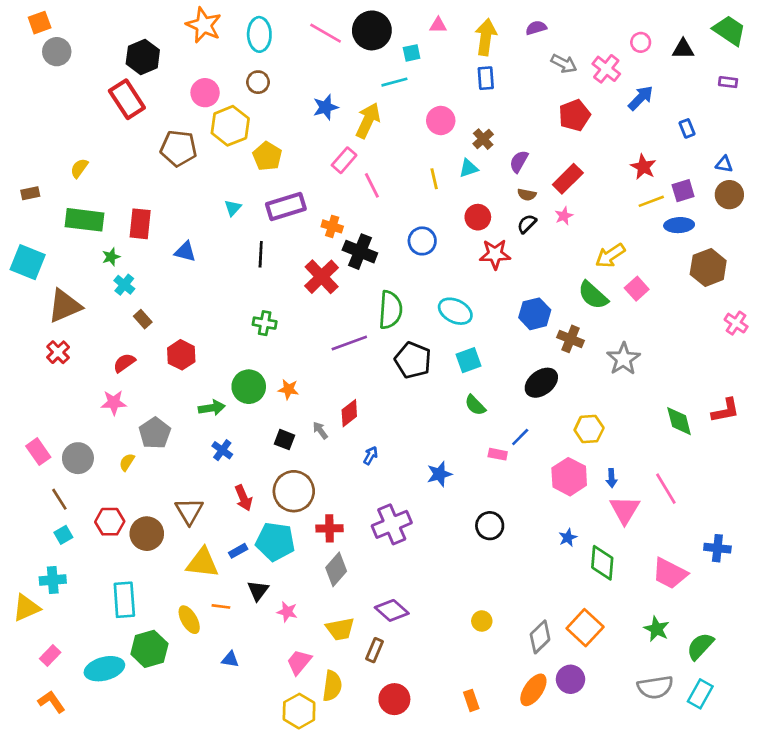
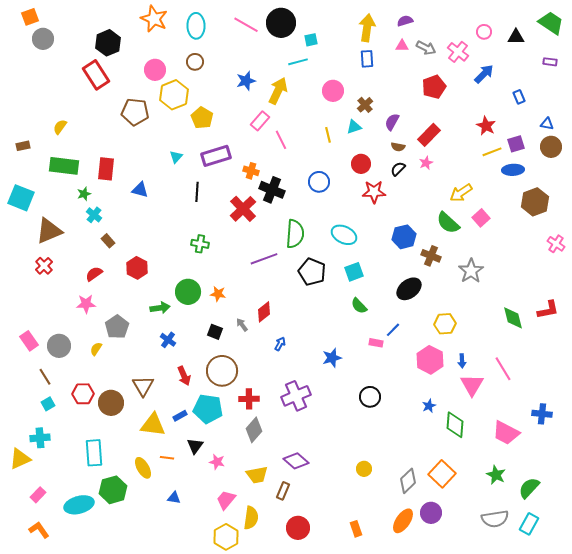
pink triangle: (438, 25) -> (402, 46), moved

